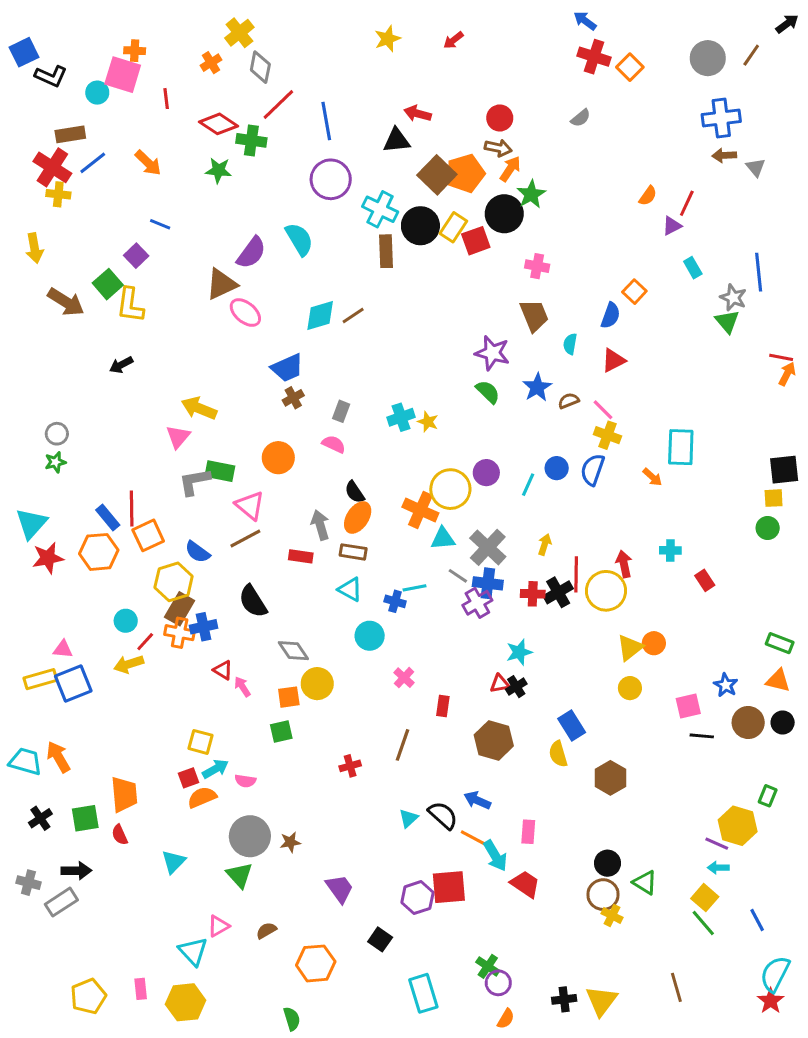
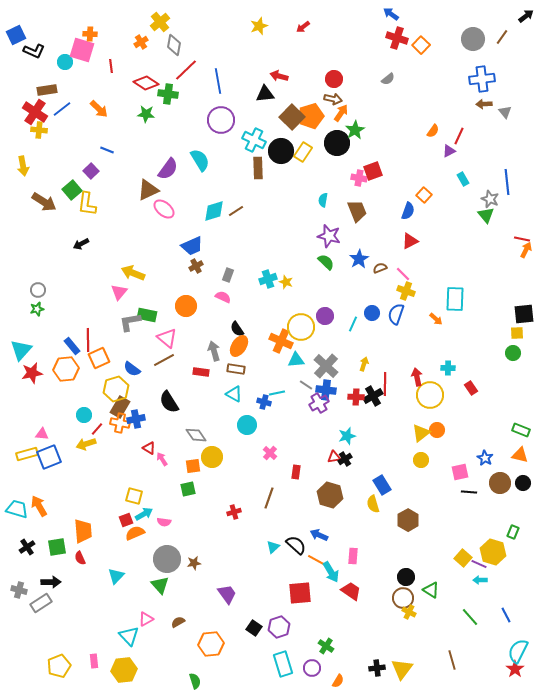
red square: (476, 241) -> (373, 171), moved
cyan semicircle: (570, 344) -> (323, 200), moved
yellow circle: (606, 591) -> (430, 395), moved
purple hexagon: (417, 898) -> (279, 627), moved
yellow square: (705, 898) -> (463, 558), moved
purple circle: (498, 983) -> (312, 668), moved

